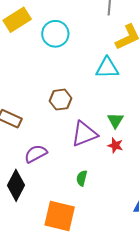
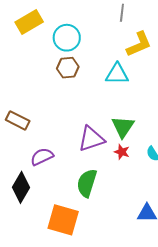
brown hexagon: (61, 100) -> (68, 68), moved
green triangle: (115, 120) -> (123, 127), size x1.4
green semicircle: (82, 178) -> (87, 183), size x1.8

